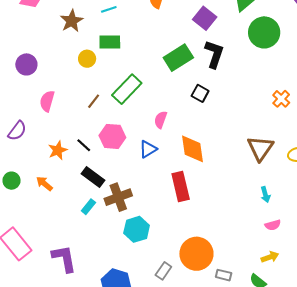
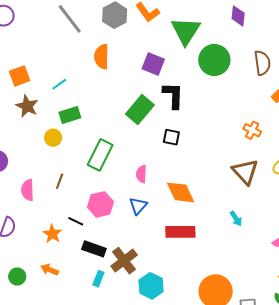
orange cross: (281, 99) -> (252, 130), moved
brown line: (94, 101) -> (60, 181), moved
red rectangle: (181, 187) -> (180, 232), turned -60
cyan arrow: (265, 195) -> (236, 219), moved

